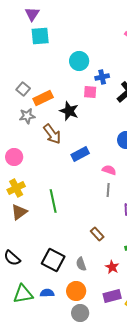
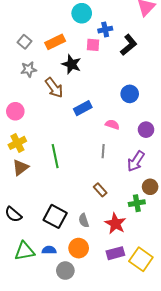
orange rectangle: (43, 98) -> (55, 42), moved
gray line: (108, 190) -> (103, 151), moved
red star: (112, 267) -> (115, 224), size x1.5
gray circle: (80, 313) -> (65, 271), moved

